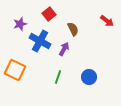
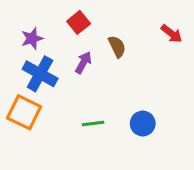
blue cross: (40, 41) -> (40, 74), moved
purple arrow: (64, 49) -> (83, 63), moved
green line: (58, 77) -> (93, 123), turned 64

